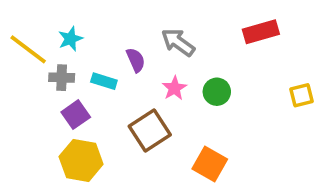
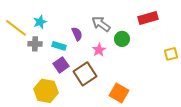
green circle: (217, 92) -> (122, 39), moved
purple square: (76, 115) -> (61, 65), moved

